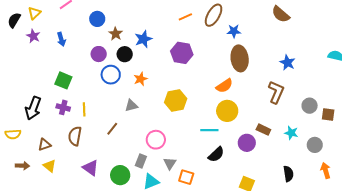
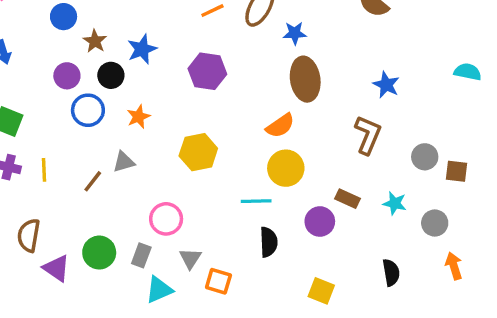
brown line: (112, 129) -> (93, 181), moved
brown semicircle: (75, 136) -> (29, 235), moved
black semicircle: (216, 154) -> (269, 242), turned -48
green circle: (120, 175) -> (99, 253), moved

